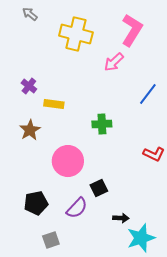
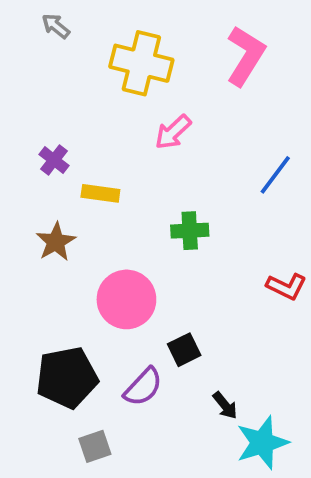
pink arrow: (114, 62) -> (173, 132), moved
black pentagon: (36, 203) -> (67, 378), size x1.4
black arrow: (121, 218) -> (225, 405), turned 49

